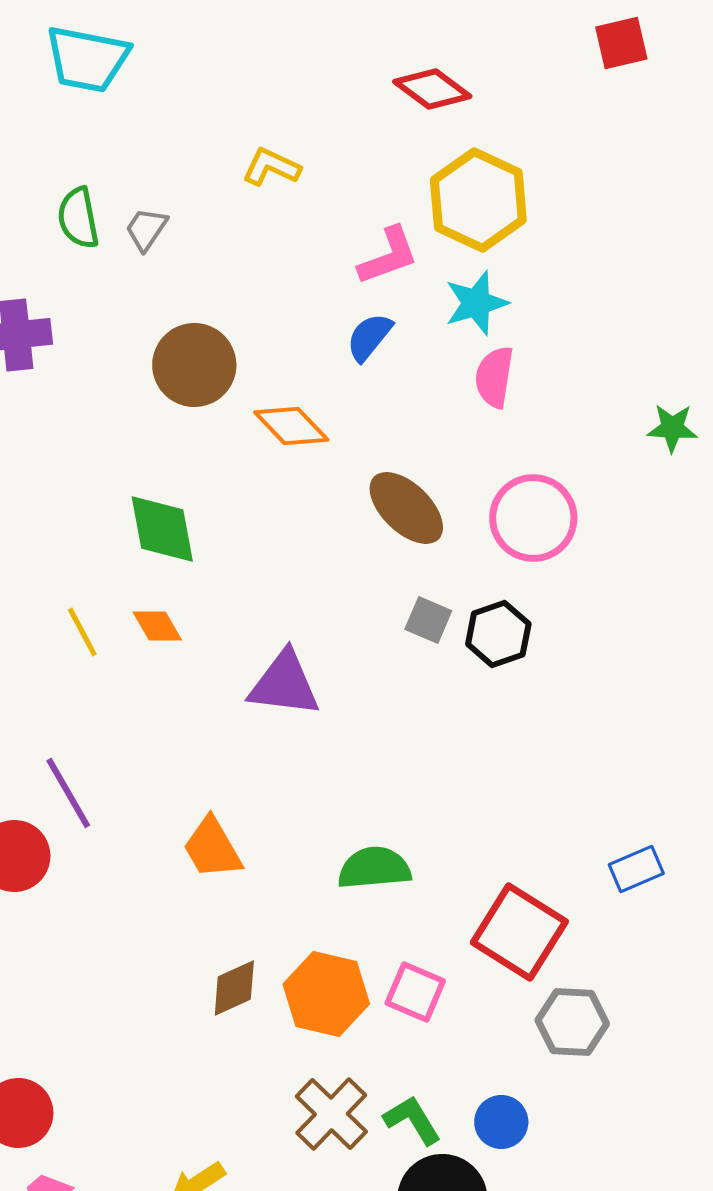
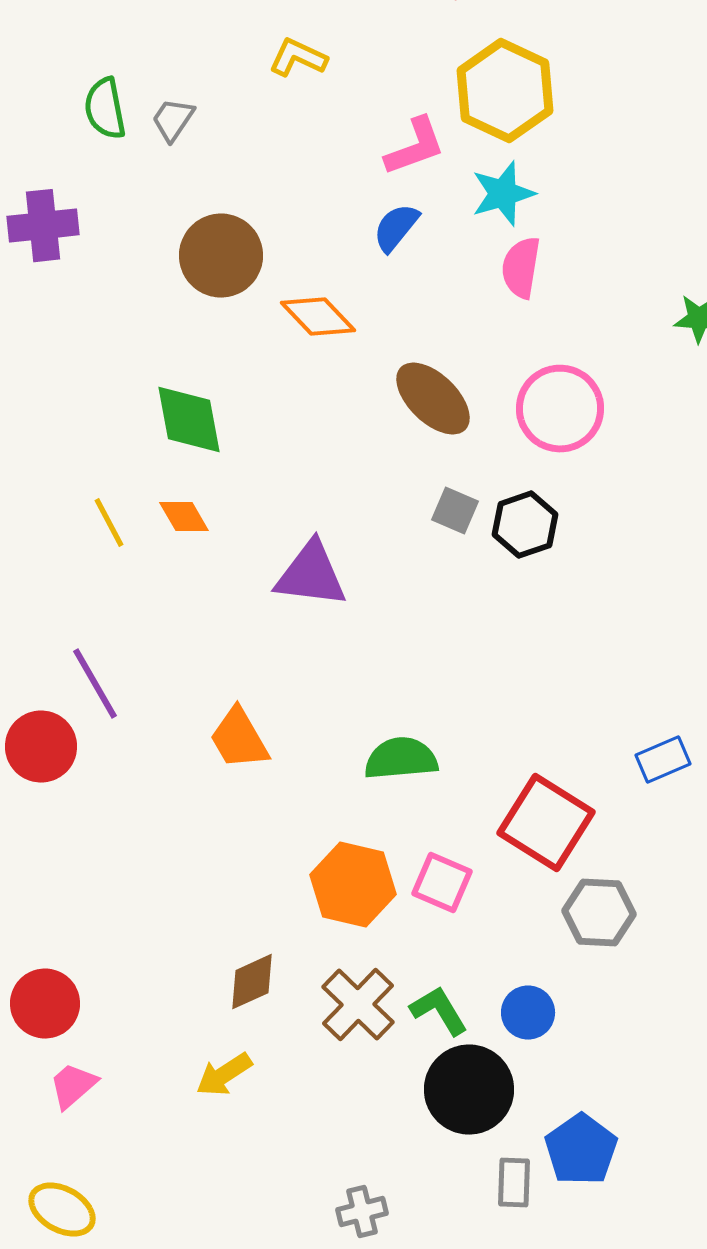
brown diamond: (234, 988) -> (252, 982), moved

